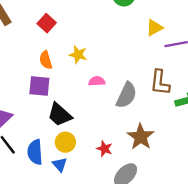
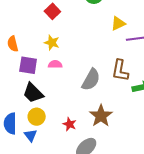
red square: (47, 23) -> (52, 11), moved
orange semicircle: (46, 60) -> (13, 44), moved
pink semicircle: (97, 81) -> (55, 64), moved
purple square: (39, 86) -> (28, 65), moved

